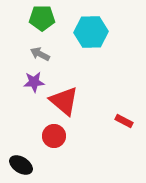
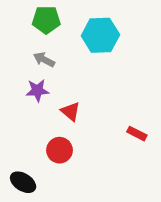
red triangle: (64, 101) -> (71, 111), size x0.6

